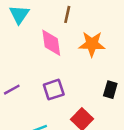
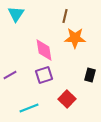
brown line: (67, 14) -> (65, 16), moved
pink diamond: (51, 43) -> (44, 50), moved

